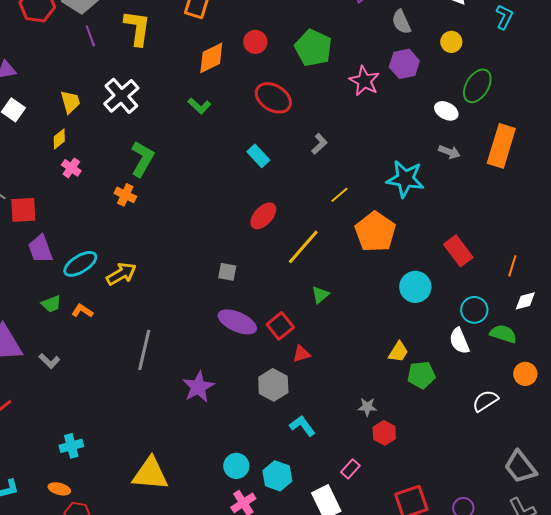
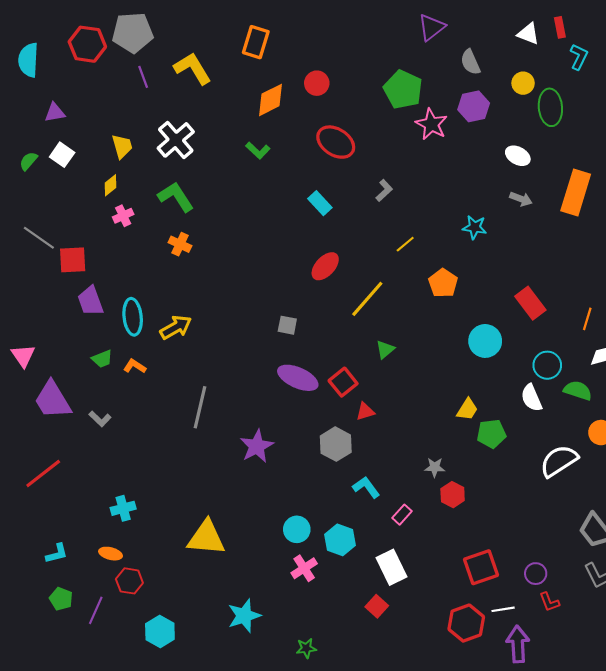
yellow L-shape: (137, 28) -> (193, 68), turned -39
green pentagon: (313, 48) -> (403, 89), moved
green ellipse: (477, 86) -> (550, 107), moved, turned -36
green L-shape: (142, 159) -> (176, 197), moved, turned -63
pink cross: (71, 168) -> (123, 216), turned 30
cyan star: (405, 179) -> (475, 227), size x0.6
orange pentagon: (375, 232) -> (443, 283), size x0.7
cyan ellipse: (80, 264) -> (133, 317), turned -64
white semicircle: (485, 401) -> (559, 461), size x1.4
pink rectangle: (350, 469) -> (402, 515), moved

